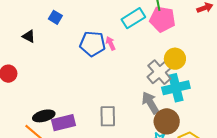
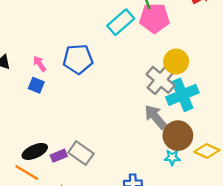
blue square: (55, 17) -> (36, 85), moved
pink arrow: (110, 43) -> (40, 64), moved
gray rectangle: (108, 116) -> (81, 153), moved, turned -45
purple rectangle: (64, 123) -> (59, 156), size x0.6

